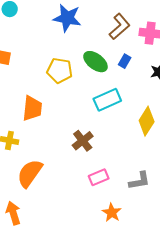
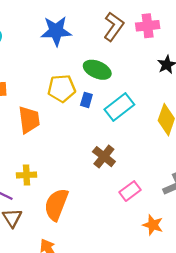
blue rectangle: (125, 61) -> (86, 100), moved
orange trapezoid: (32, 108) -> (29, 120), moved

